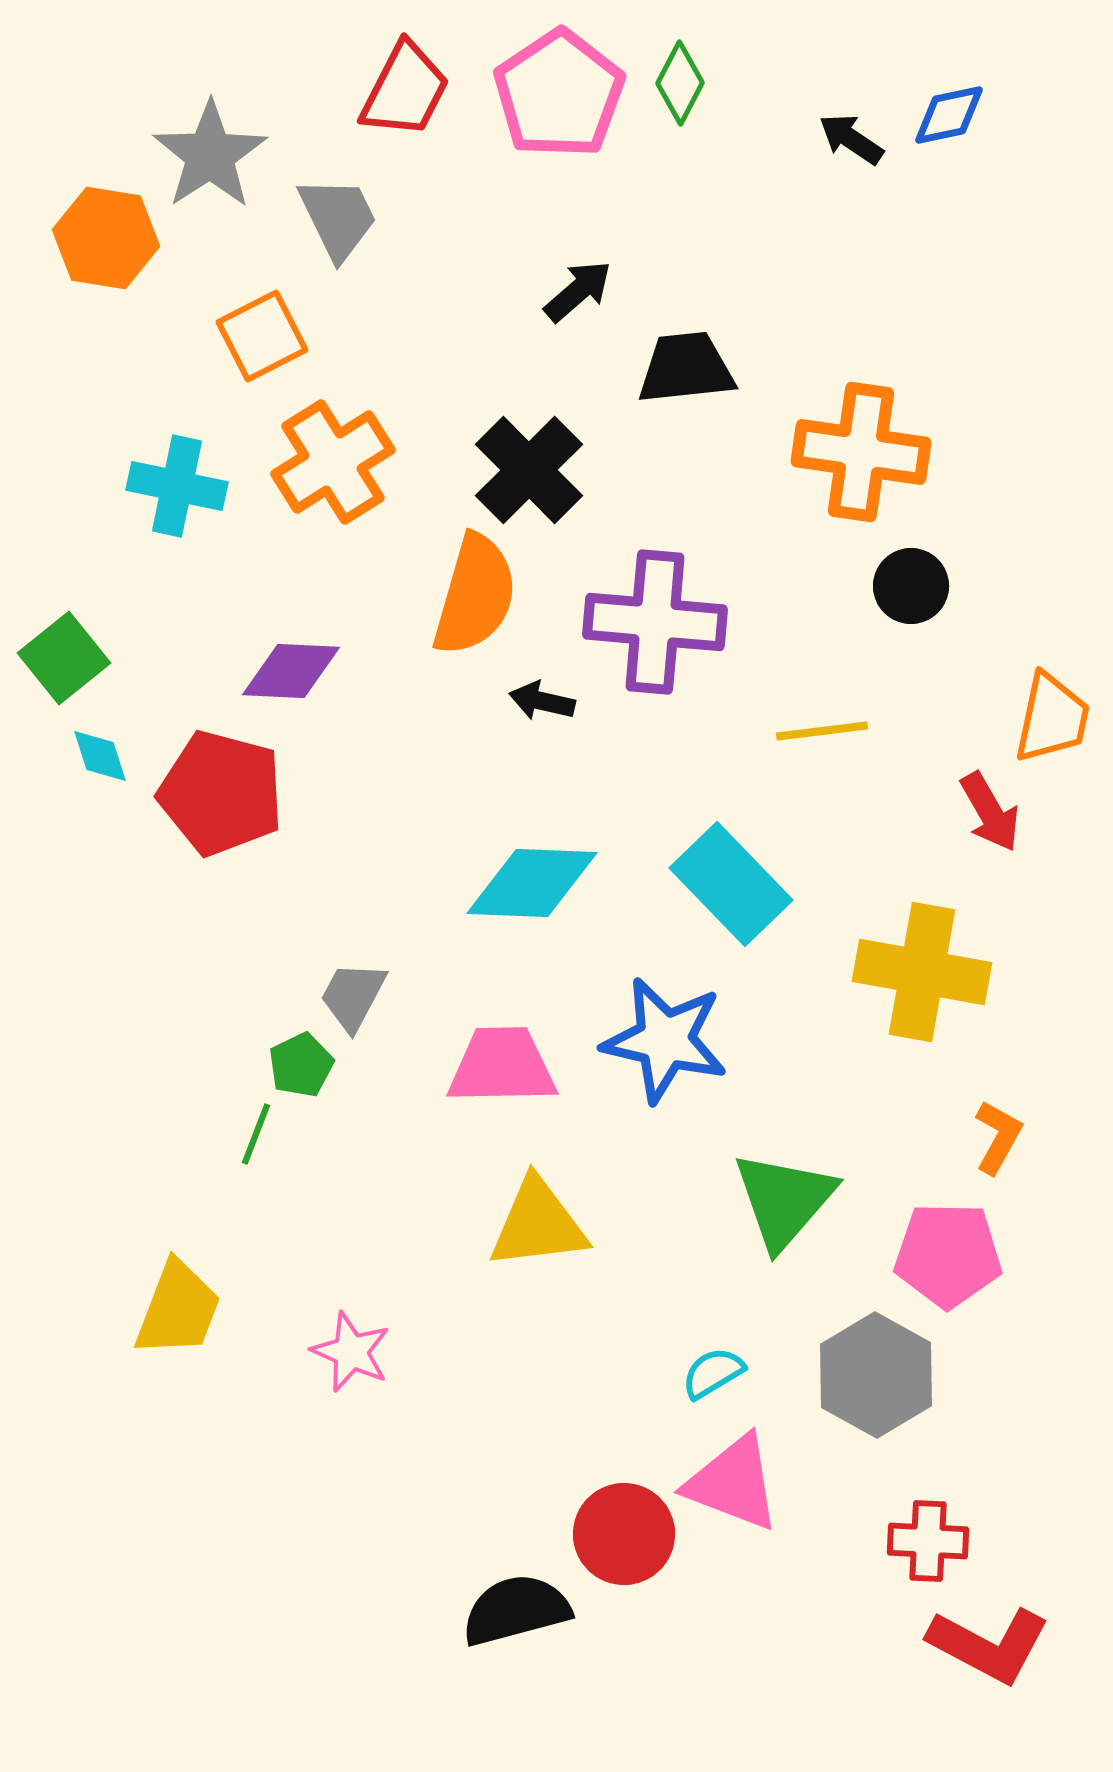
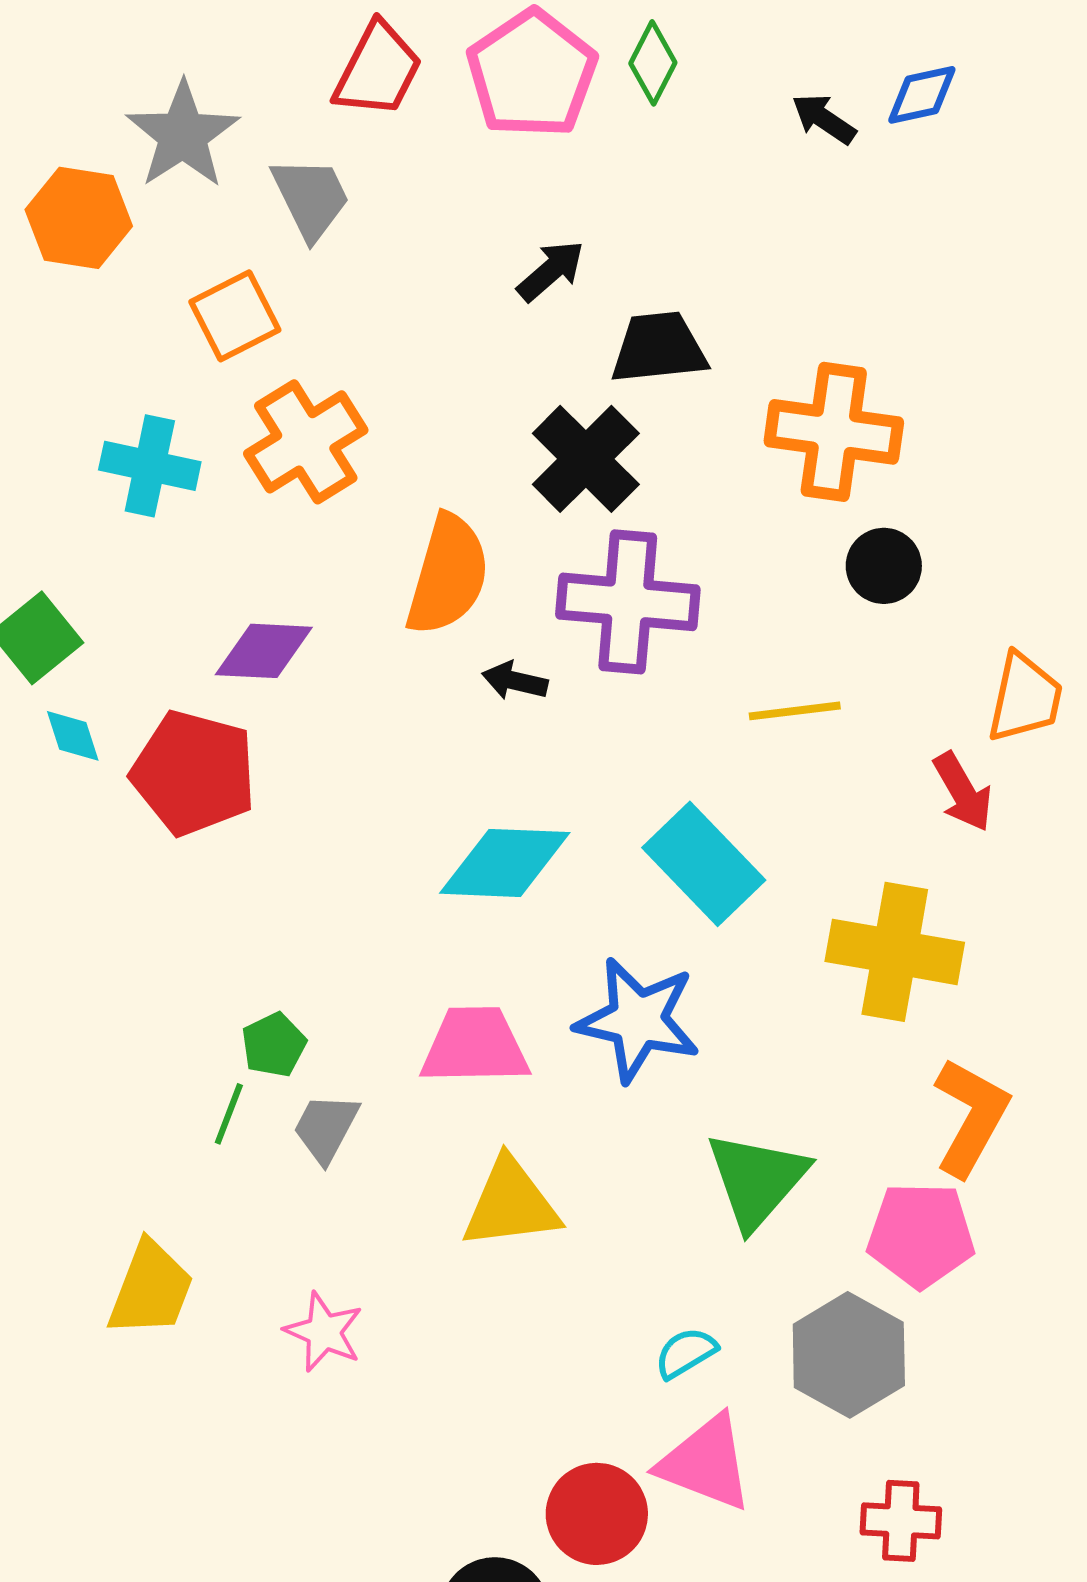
black cross: (529, 470) -> (586, 459), moved
gray trapezoid: (353, 996) -> (326, 1128), moved
orange L-shape: (998, 1137) -> (971, 1117), size x1.6

